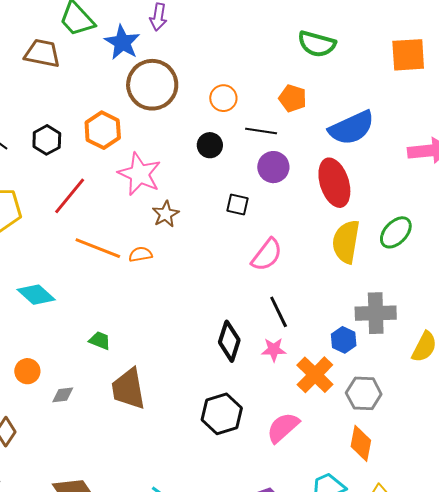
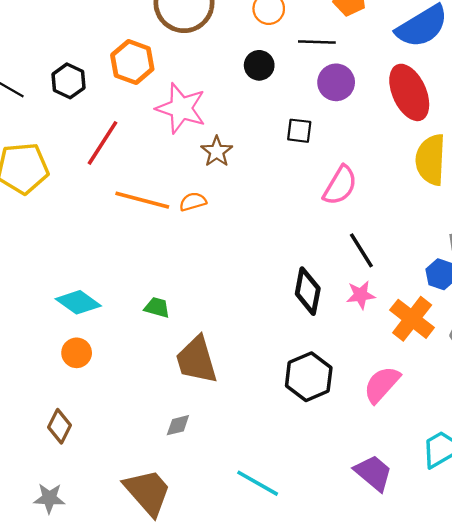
cyan diamond: (36, 295) -> (78, 302), moved
gray diamond: (63, 395) -> (178, 425), moved

